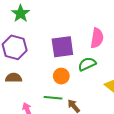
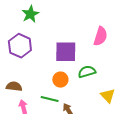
pink semicircle: (97, 38) -> (100, 36), moved
brown semicircle: (14, 78) -> (14, 86), moved

